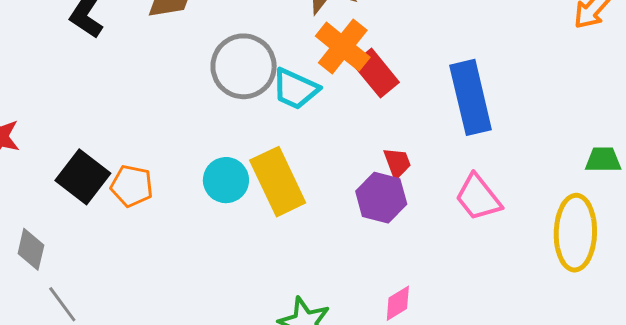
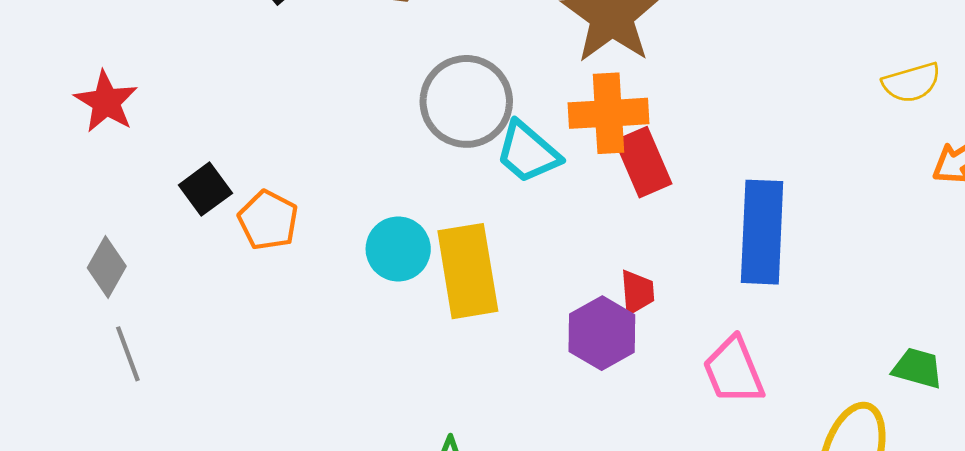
orange cross: (343, 47) -> (608, 113), turned 32
black square: (83, 177) -> (205, 189), size x0.7

